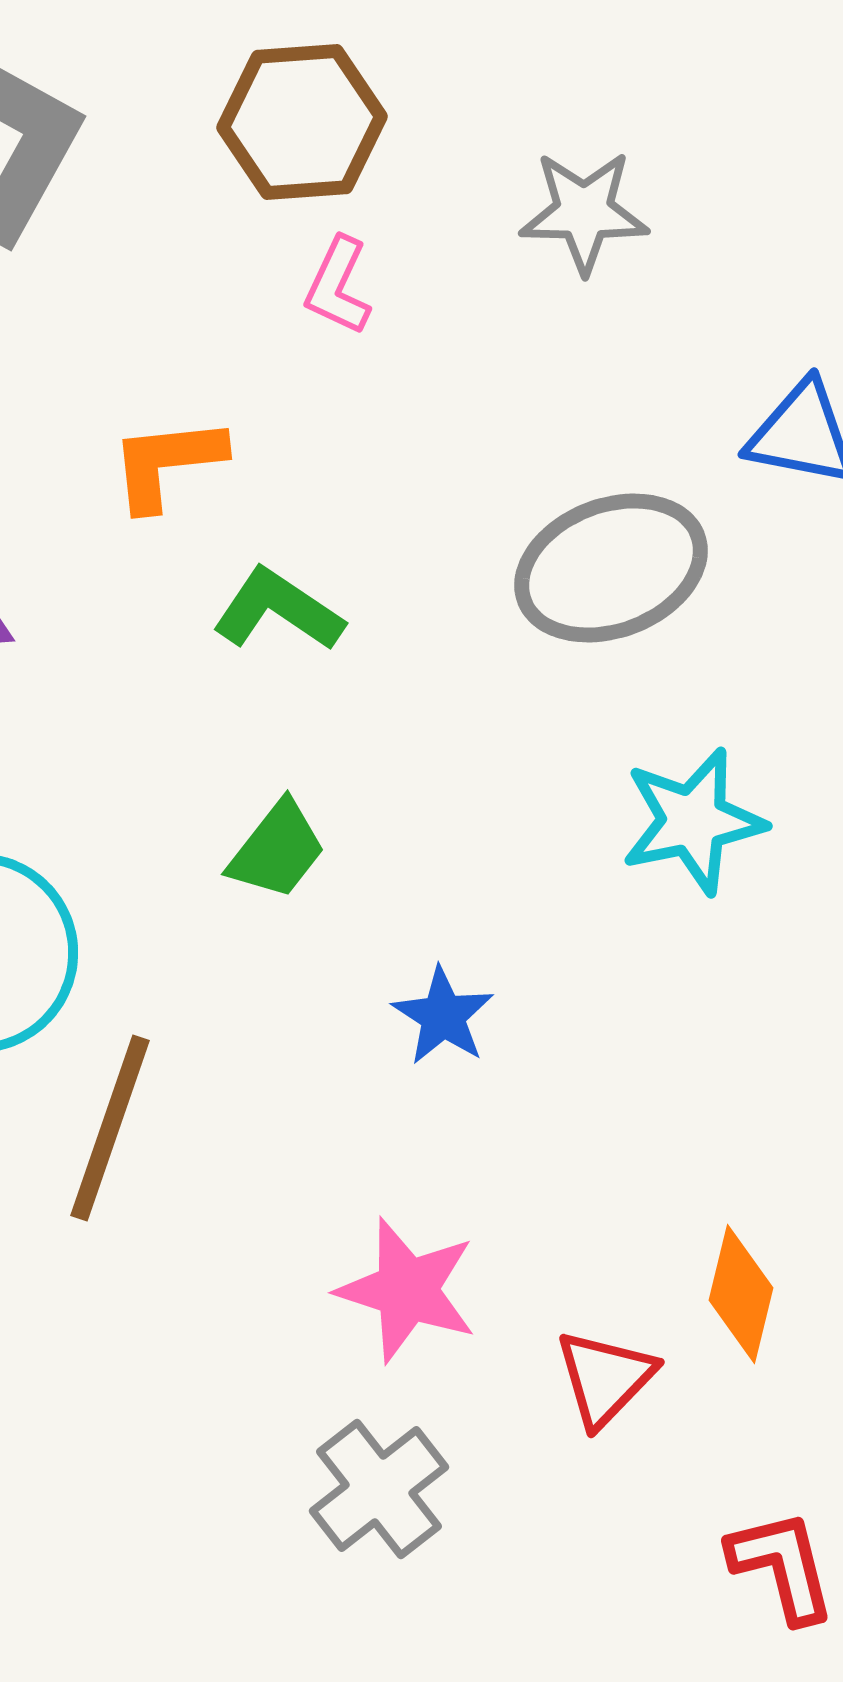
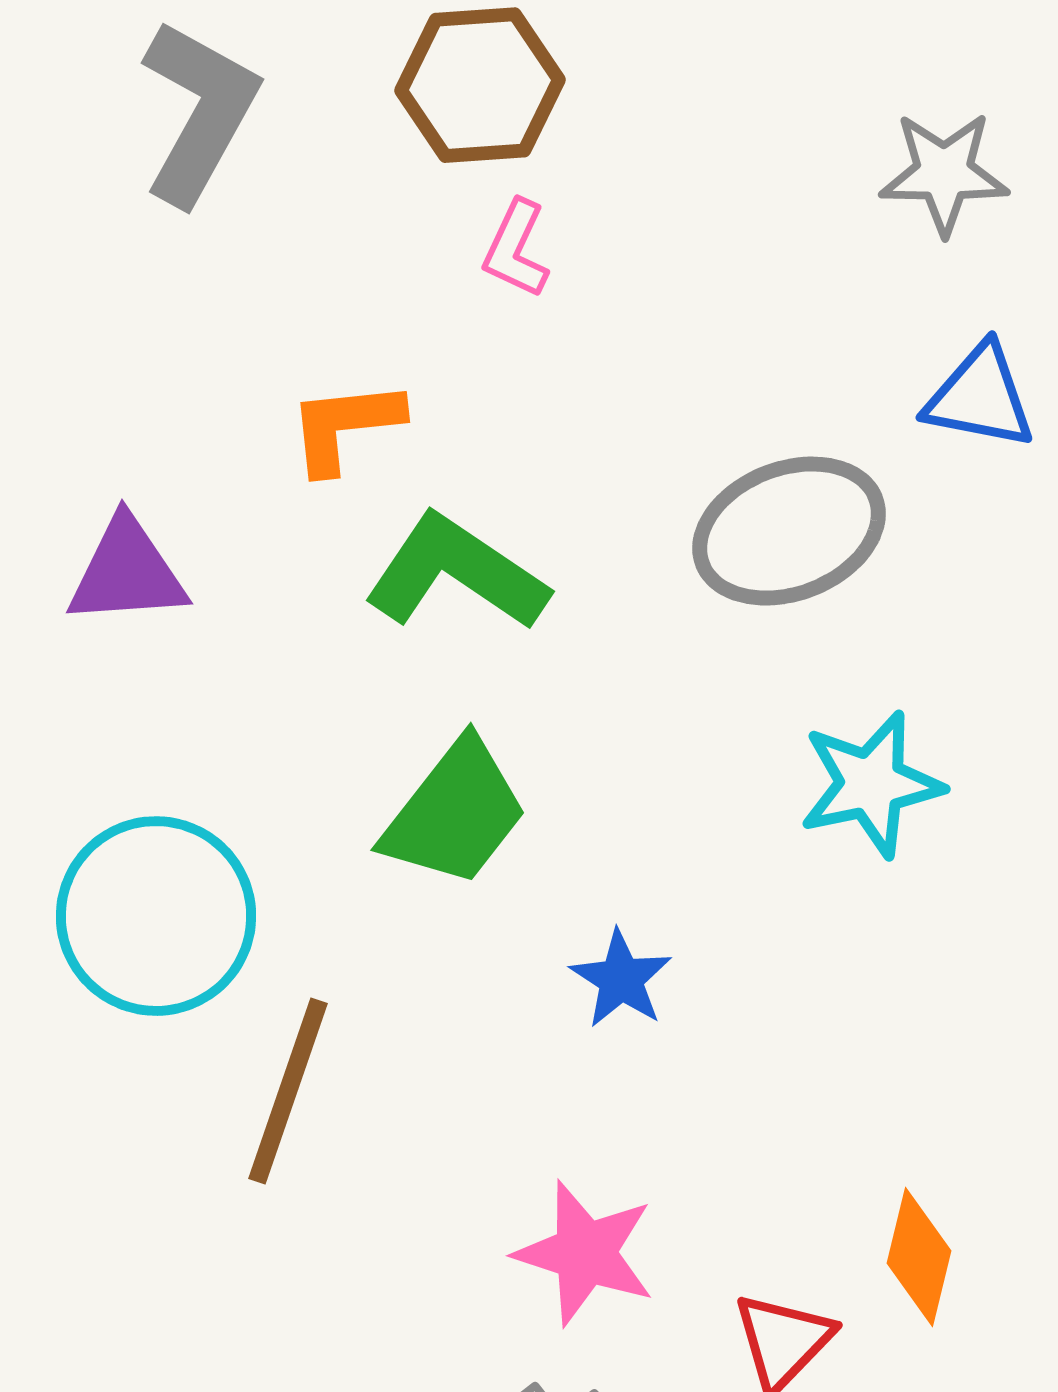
gray star: (584, 212) -> (944, 173), moved
green L-shape: (278, 610) -> (456, 573), size x1.4
green trapezoid: (277, 850) -> (455, 813), size x1.5

